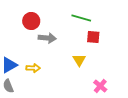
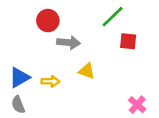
green line: (81, 18) -> (113, 17), turned -60
yellow triangle: (79, 60) -> (87, 71), moved, turned -40

